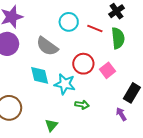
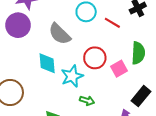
green semicircle: (118, 38) -> (138, 53), moved
cyan star: (65, 84) -> (72, 76), turned 30

